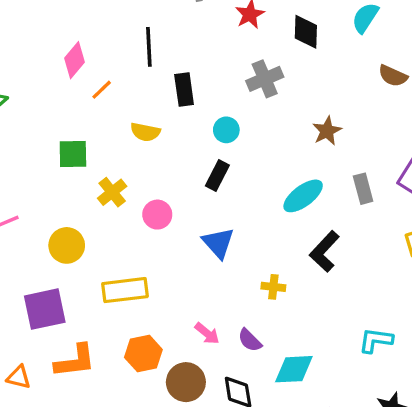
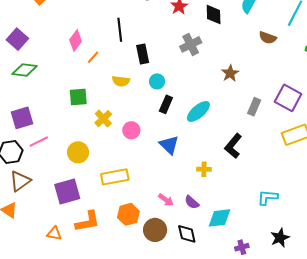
cyan circle: (226, 130) -> (157, 81), moved
gray rectangle: (363, 189) -> (254, 107), turned 42
cyan ellipse: (303, 196) -> (198, 111), moved

